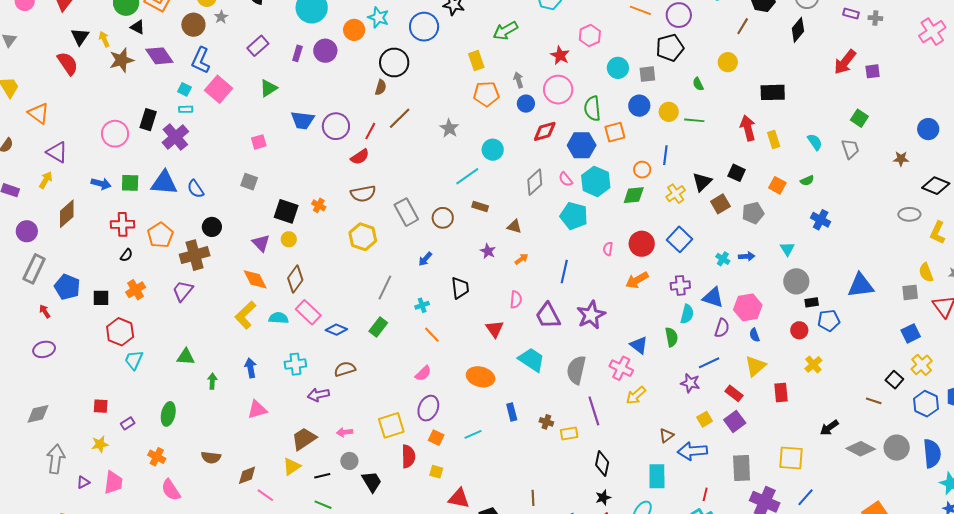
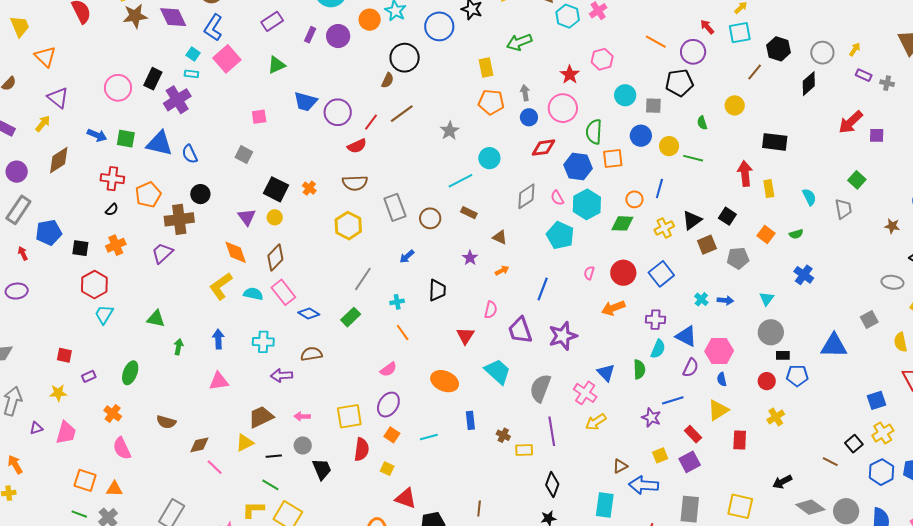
blue pentagon: (67, 287) -> (49, 232), turned 30
gray square: (910, 292) -> (869, 319), moved, turned -30

